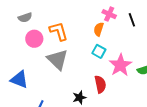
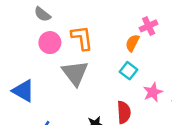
pink cross: (109, 14) -> (149, 26), turned 32
gray semicircle: (25, 18) -> (42, 14), turned 48
pink star: (120, 65) -> (153, 92), size x0.7

